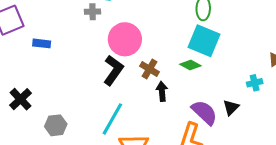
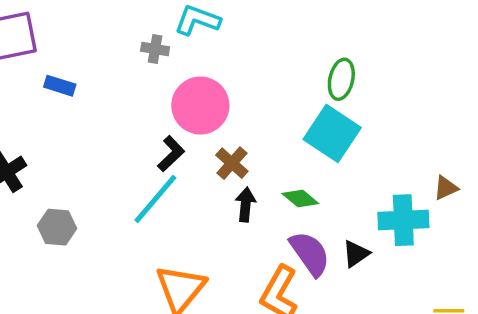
green diamond: (190, 65) -> (300, 199), moved
black L-shape: (113, 70) -> (171, 154), size x0.7
cyan cross: (255, 83) -> (403, 220), size x1.8
cyan line: (112, 119) -> (155, 199), moved

